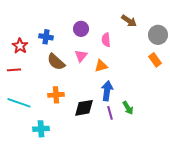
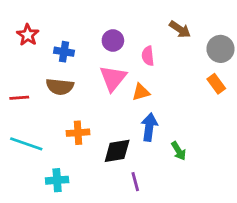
red star: (20, 46) -> (28, 35), moved
pink triangle: (81, 56) -> (113, 78), size x1.5
brown semicircle: (56, 62) -> (60, 87), moved, turned -36
purple line: (110, 113) -> (135, 182), moved

